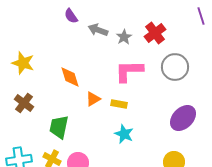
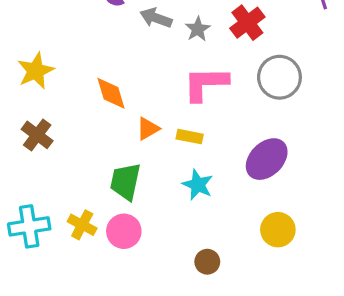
yellow star: (23, 63) -> (36, 71), turned 30
purple ellipse: (183, 118) -> (267, 159), moved
green trapezoid: (59, 127) -> (125, 182), moved

